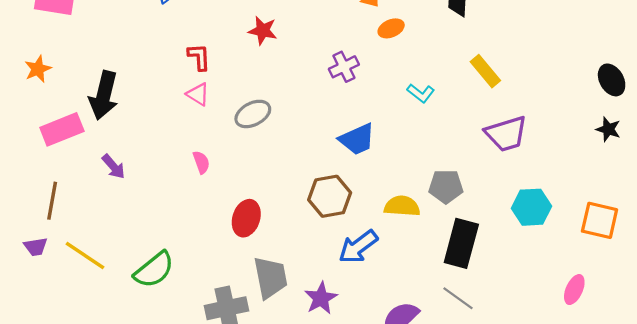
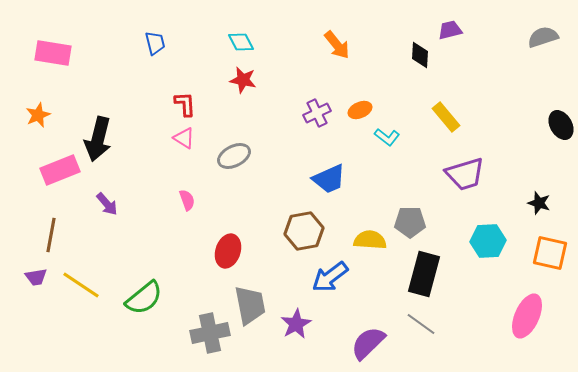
orange ellipse: (391, 28) -> (360, 110), moved
black star: (608, 129) -> (539, 203), moved
pink ellipse: (574, 290) -> (527, 316), size x1.6

